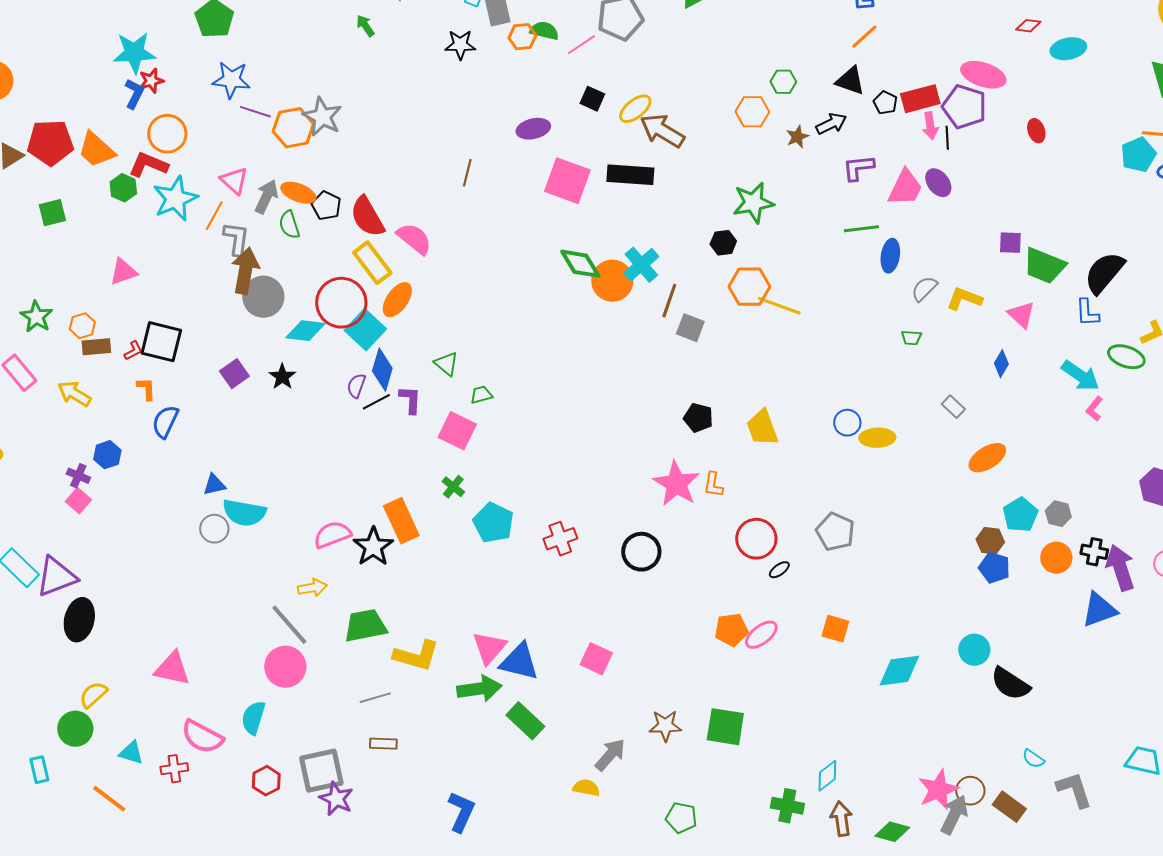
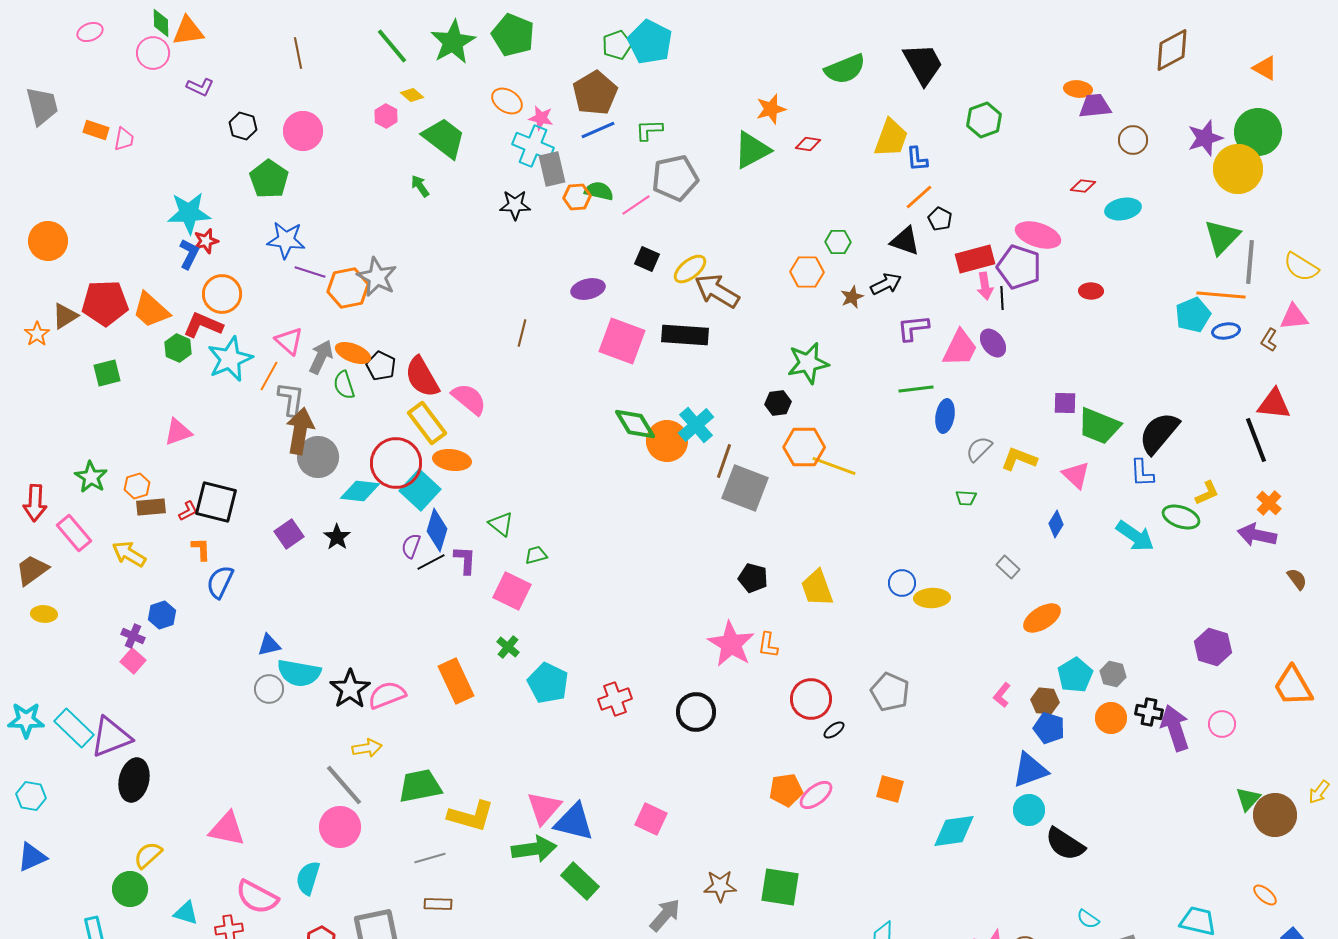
black pentagon: (885, 103) -> (940, 219), moved
red ellipse: (1036, 131) -> (1091, 291), turned -70
orange ellipse: (397, 300) -> (452, 460), turned 63
gray square: (690, 328) -> (745, 488), size x1.6
pink L-shape: (1094, 409) -> (1002, 695), moved
black star: (373, 547) -> (350, 689), moved
blue triangle: (1099, 610) -> (1030, 770), moved

